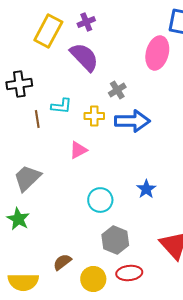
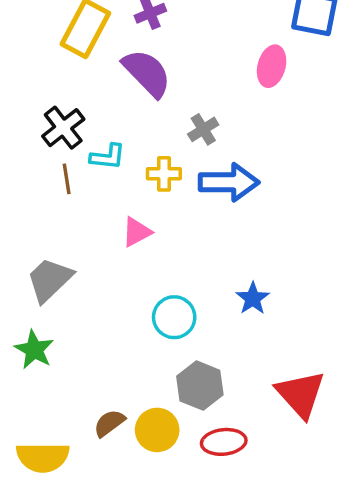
pink ellipse: (157, 53) -> (272, 66), size x0.7
black cross: (19, 84) -> (63, 128), moved, turned -30
yellow circle: (93, 279) -> (157, 430), moved

